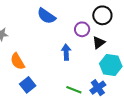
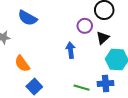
blue semicircle: (46, 16) -> (27, 18), moved
blue cross: (98, 88) -> (106, 83), turned 35

